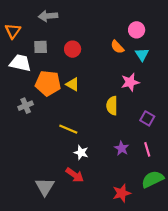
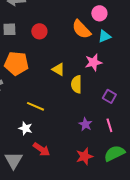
orange semicircle: (117, 47) -> (81, 29), size x1.5
cyan triangle: (142, 54) -> (104, 36), turned 40
yellow triangle: (73, 84) -> (58, 69), moved
white star: (81, 153) -> (25, 128), moved
red star: (122, 193) -> (84, 156), moved

